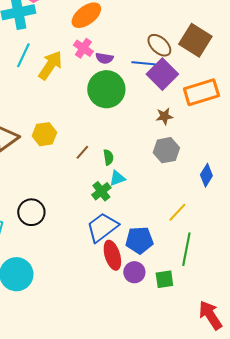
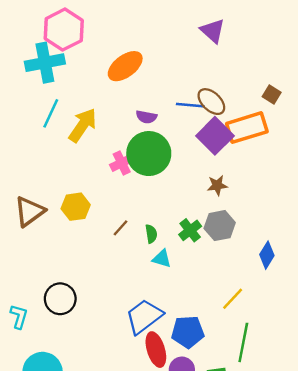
brown square: (195, 40) -> (272, 94), moved, size x0.5
pink cross: (83, 48) -> (122, 163), moved, turned 30
blue line: (143, 63) -> (190, 105), moved
orange rectangle: (201, 92) -> (247, 128), moved
cyan triangle: (117, 178) -> (162, 259), turned 36
green cross: (101, 191) -> (190, 230), moved

